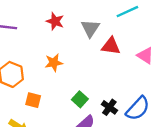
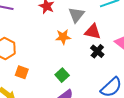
orange star: (54, 63) -> (63, 37), moved
black cross: (109, 107) -> (97, 51), moved

